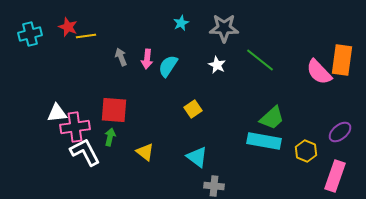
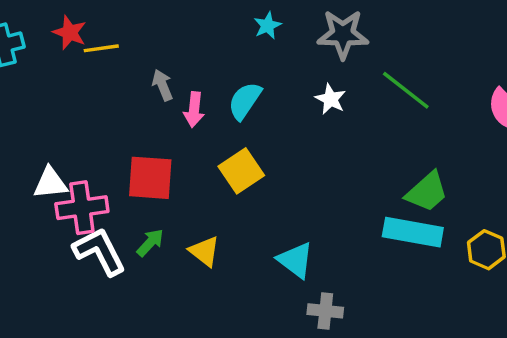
pink arrow: (147, 59) -> (194, 110), moved
yellow square: (193, 109) -> (241, 171), moved, size x1.4
green arrow: (110, 137) -> (150, 243), moved, turned 30

